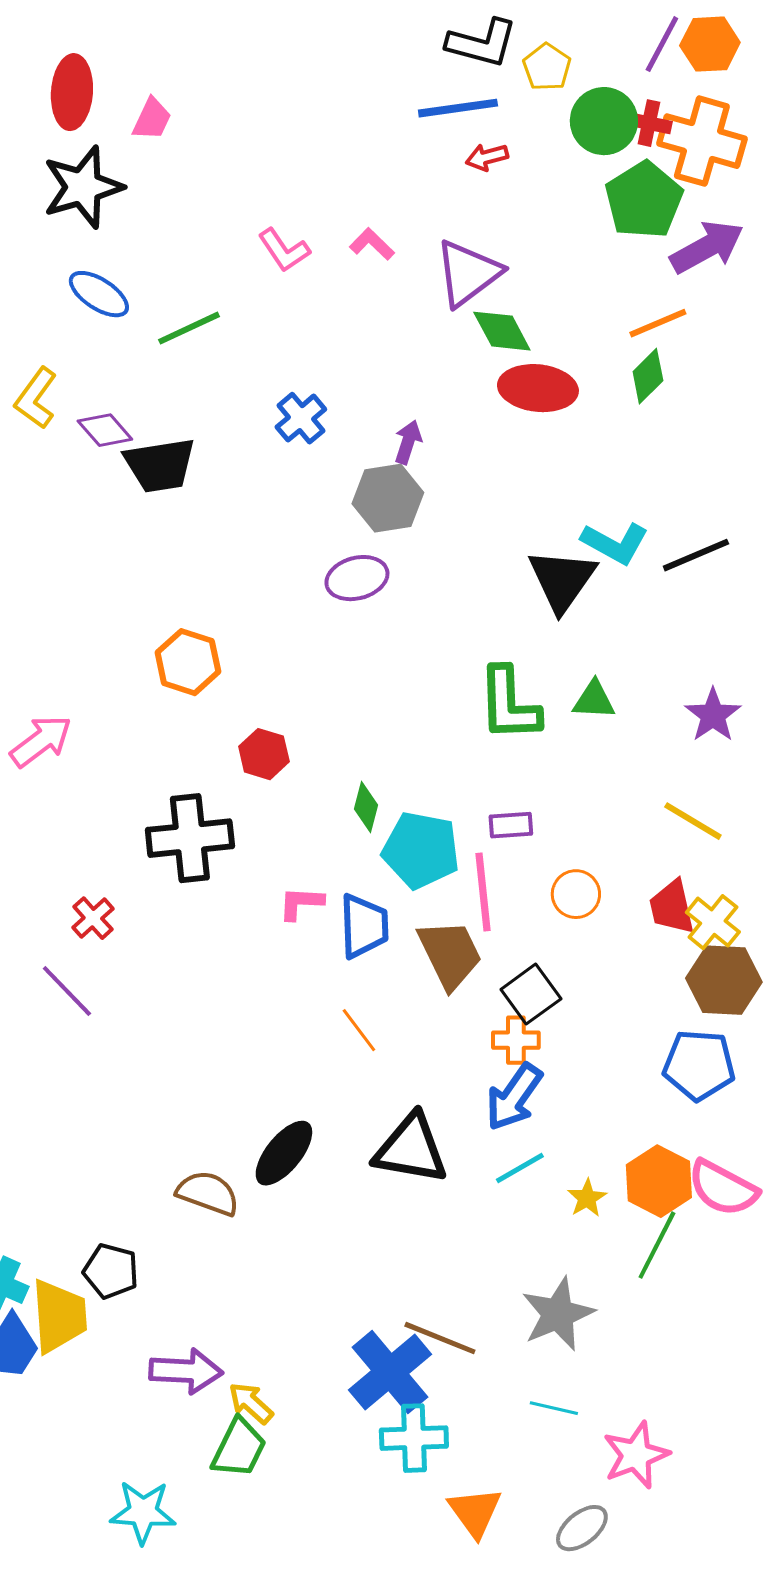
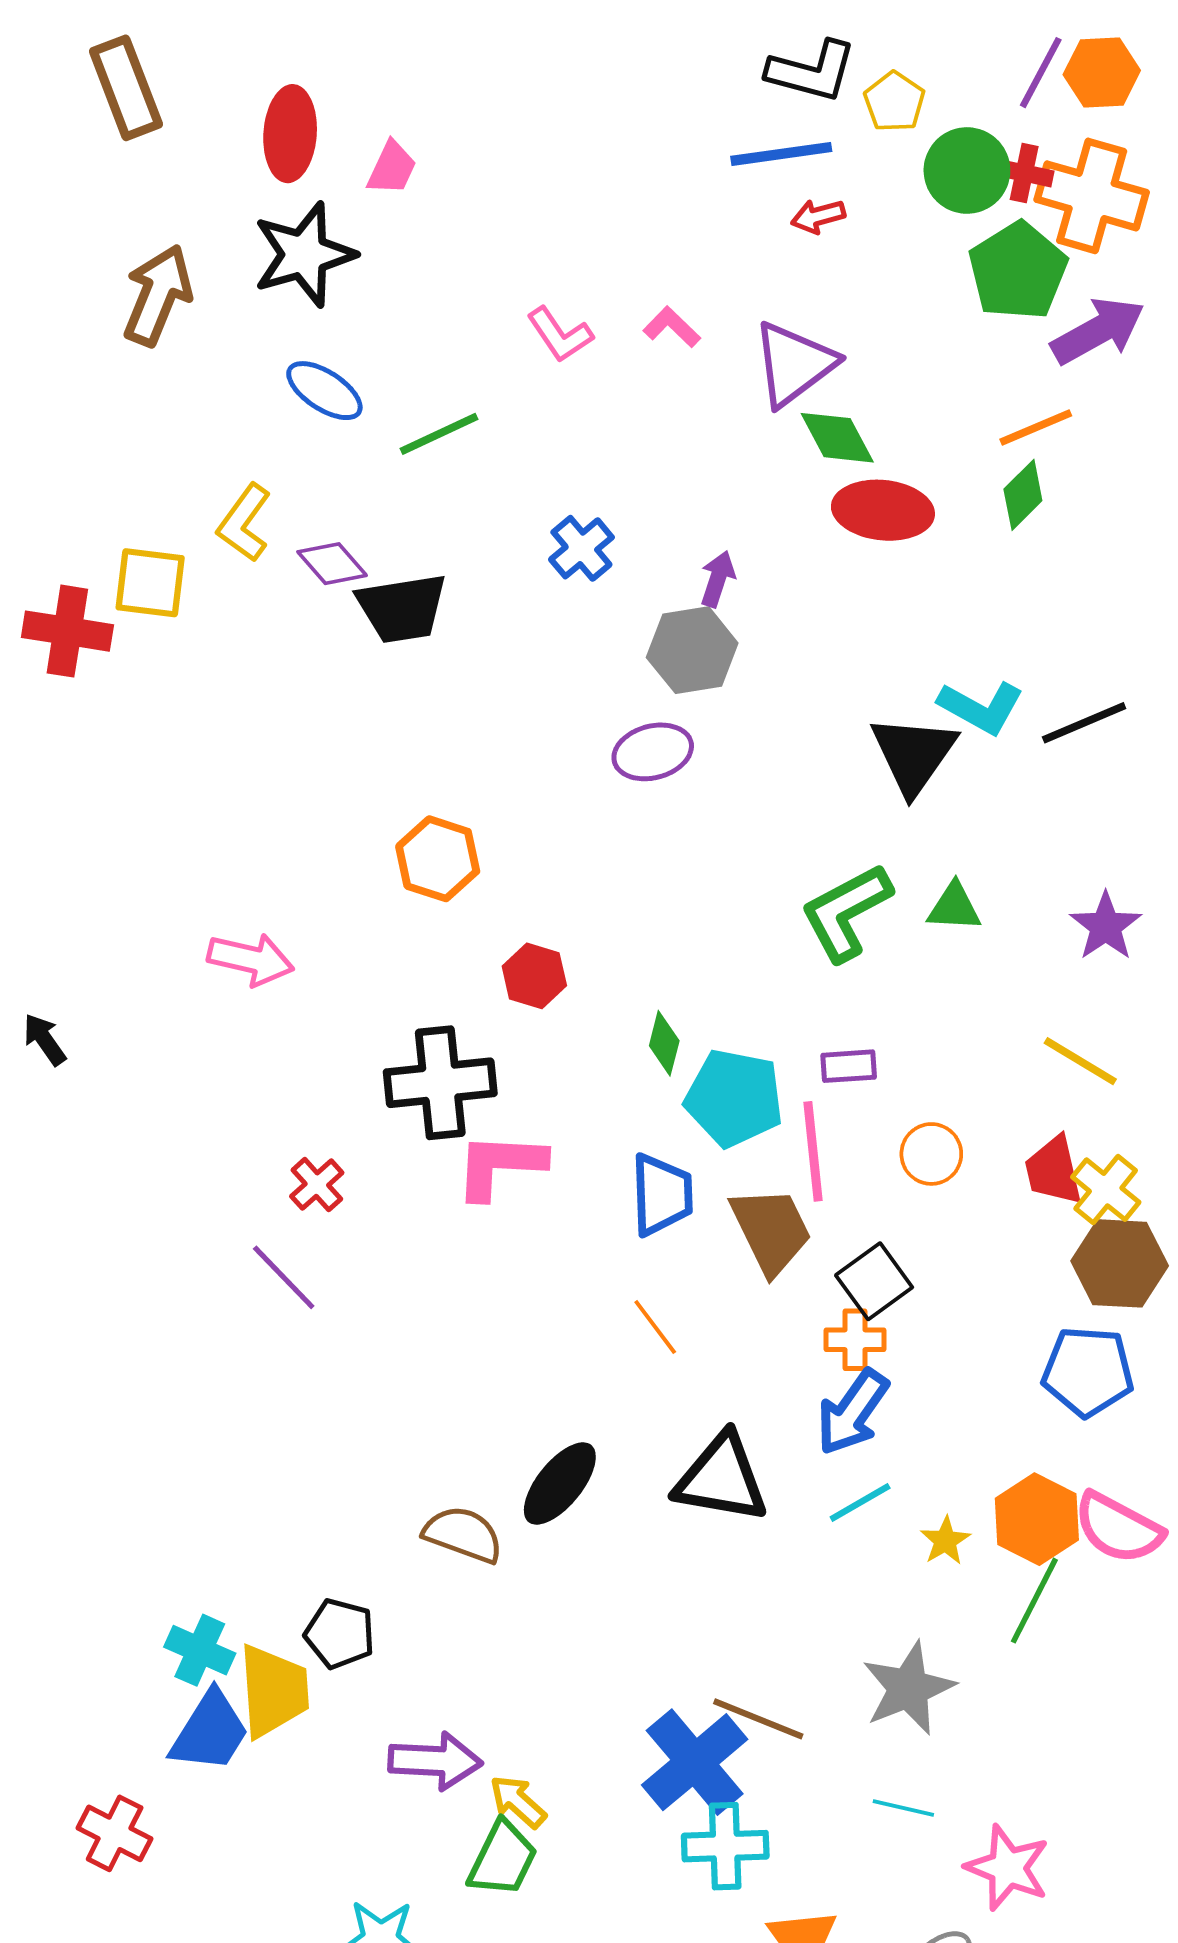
green L-shape: (509, 704) -> (846, 912), turned 64
pink arrow: (41, 741) -> (251, 959), turned 50
pink L-shape: (301, 903) -> (500, 1165), moved, size x1.6
pink star: (636, 1455) -> (1008, 1868), turned -30

